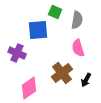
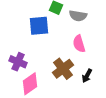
gray semicircle: (77, 20) -> (78, 16), turned 90
purple cross: (17, 53) -> (18, 62), moved

